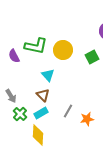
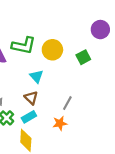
gray line: (68, 111) -> (67, 103), moved
orange star: (87, 119) -> (60, 123), moved

